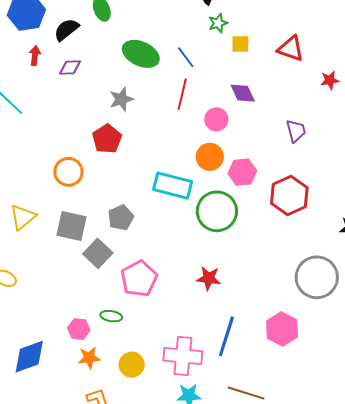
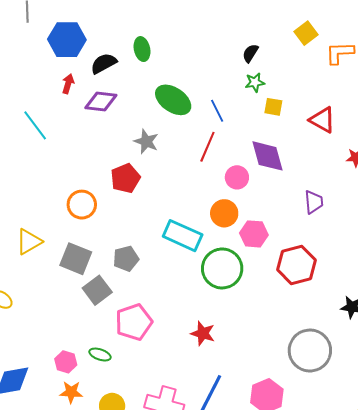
purple diamond: (70, 67) -> (101, 101), size x1.4
purple diamond: (243, 93) -> (267, 156), size x1.4
gray star: (121, 99) -> (146, 142), turned 30

